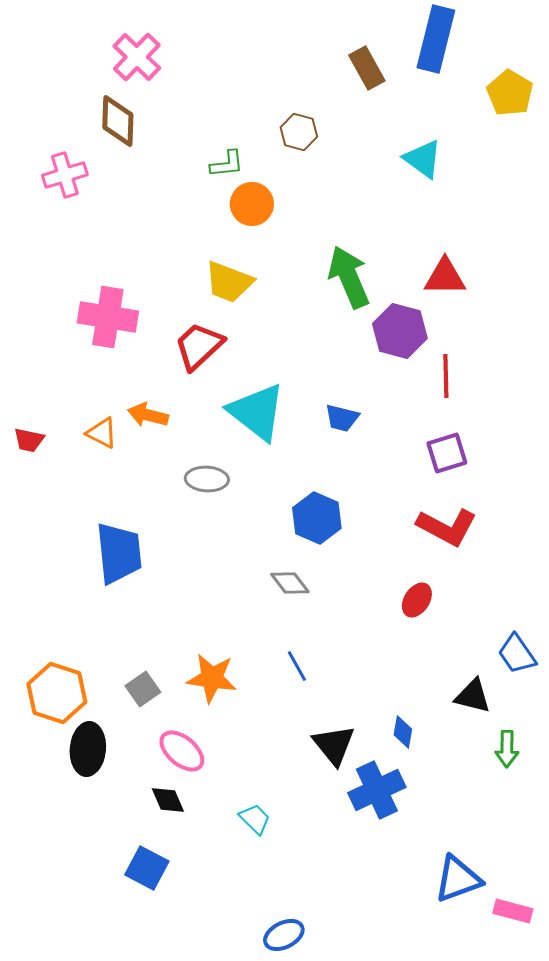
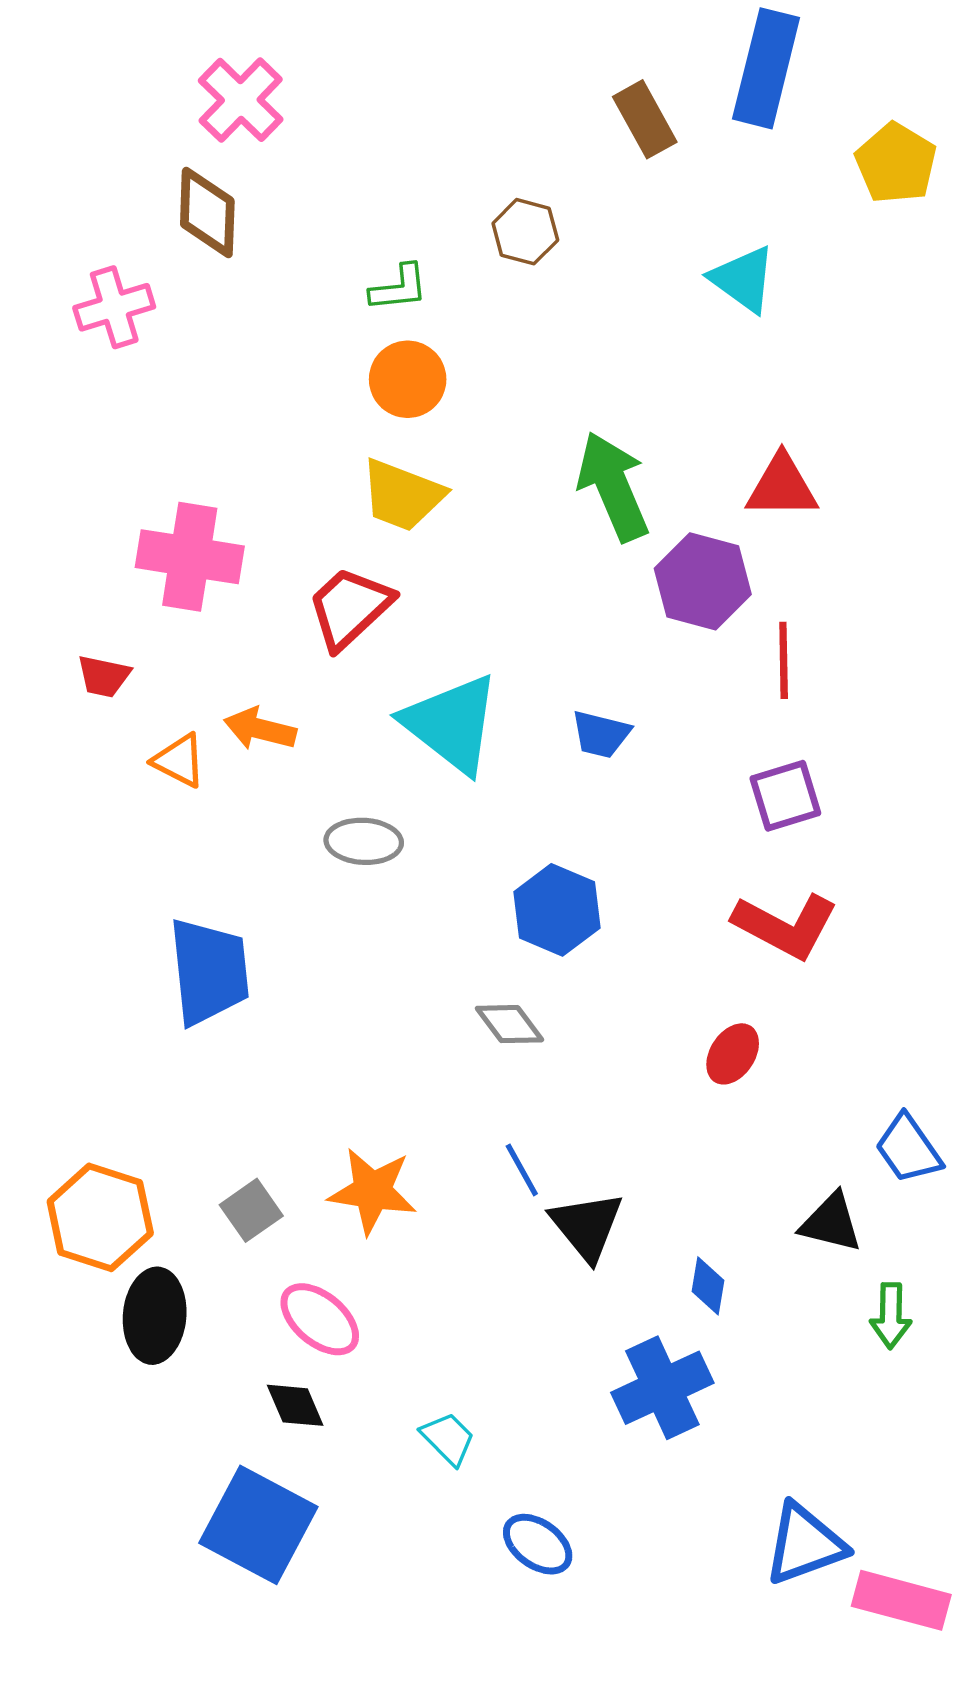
orange circle: (252, 204) -> (408, 379), moved
red trapezoid: (29, 440) -> (104, 676), moved
black triangle: (334, 745) -> (587, 1226), moved
blue square: (147, 868) -> (258, 1525), size x1.5
pink rectangle: (513, 911) -> (901, 1600), size x1.4
blue ellipse: (284, 935) -> (538, 1544), moved, turned 63

